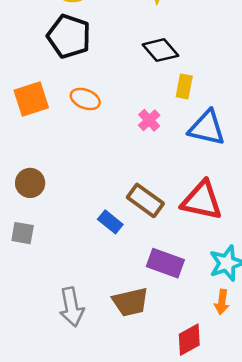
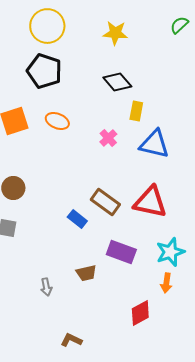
brown trapezoid: (130, 302) -> (86, 273), moved, size x0.7
gray arrow: (71, 307) -> (46, 287), size x0.6

